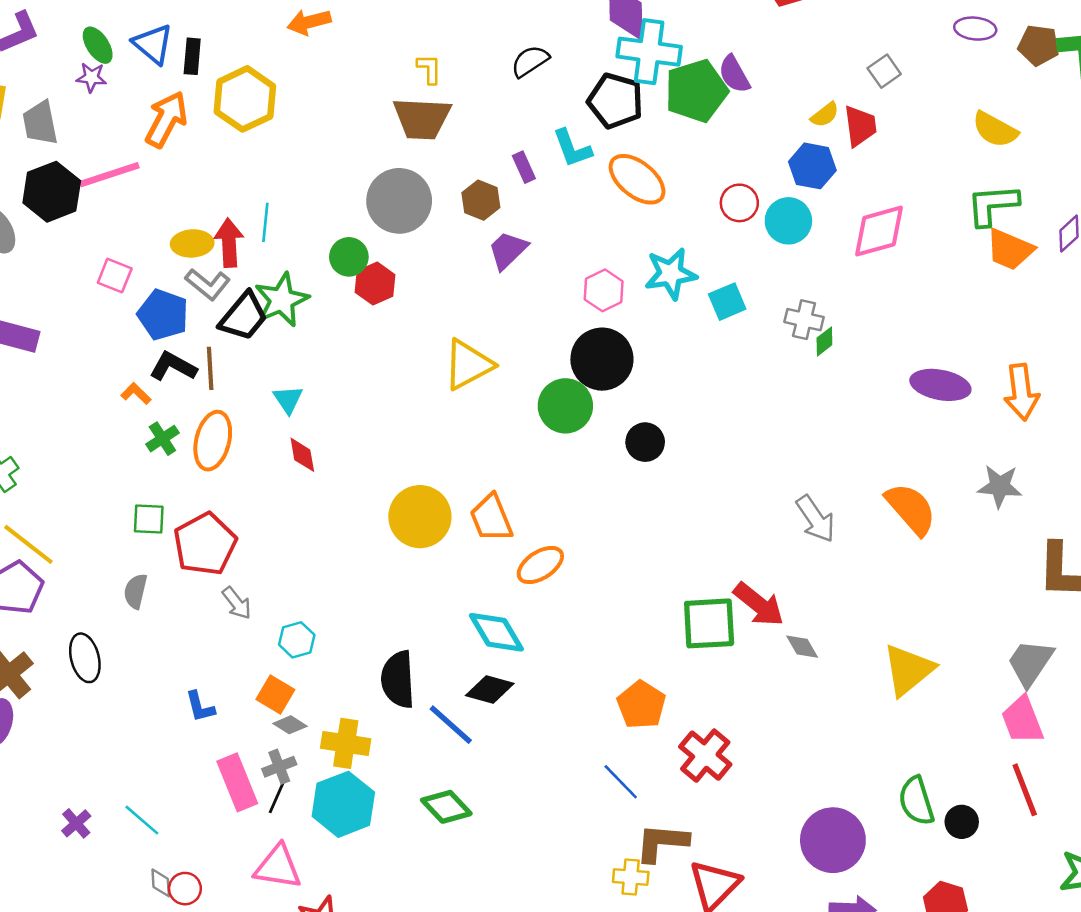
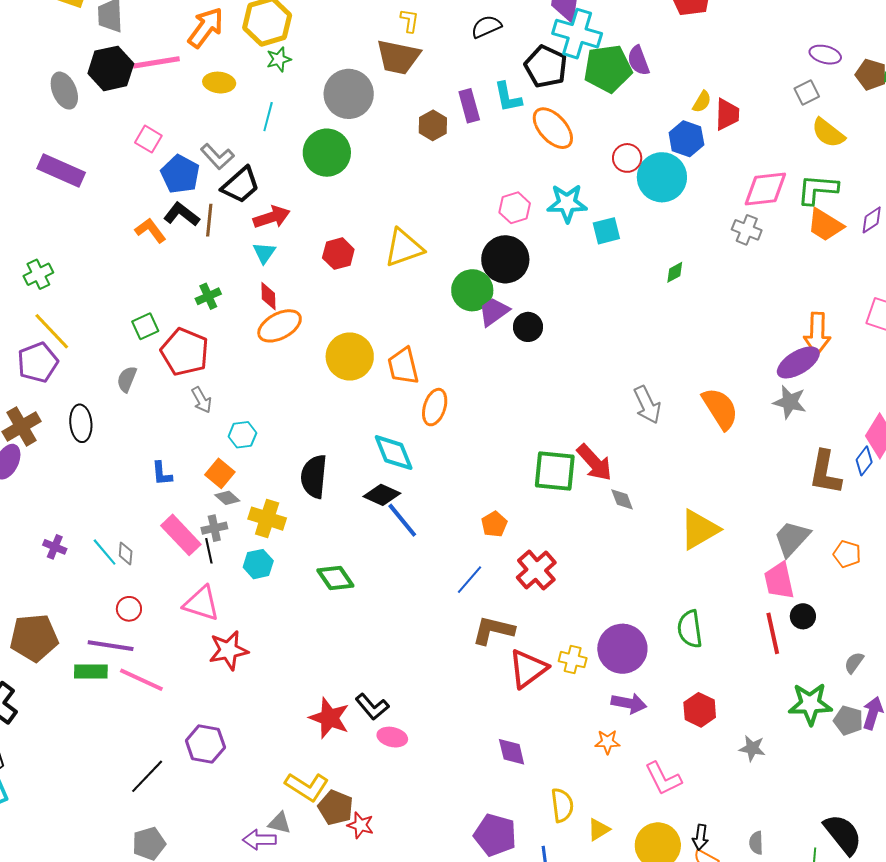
gray square: (884, 71) -> (807, 92), moved
yellow semicircle: (825, 115) -> (702, 102), turned -30
purple rectangle: (524, 167) -> (469, 106), size x1.4
gray circle: (399, 201) -> (349, 94), moved
cyan circle: (788, 221) -> (662, 177), size x1.4
pink diamond: (879, 231) -> (765, 189), moved
yellow ellipse: (192, 243) -> (219, 83), moved
red arrow: (229, 243) -> (272, 217), moved, turned 66
purple trapezoid: (508, 250) -> (494, 312), moved
green circle: (349, 257) -> (327, 153), size x1.6
red hexagon: (375, 283) -> (338, 254), moved
green star: (282, 300) -> (279, 59), moved, size x0.6
gray cross: (804, 320) -> (747, 230), moved
purple ellipse: (940, 385) -> (798, 362), moved, turned -51
orange L-shape: (136, 394) -> (150, 230), size x1.4
green cross: (162, 439) -> (208, 296), moved
orange ellipse: (213, 441) -> (280, 326), moved, turned 39
green square: (149, 519) -> (145, 326), turned -36
red pentagon: (205, 544) -> (185, 352), turned -30
orange ellipse: (540, 565) -> (435, 407), turned -48
orange pentagon: (641, 705) -> (494, 524), size x0.7
blue line: (451, 725) -> (402, 520), moved
pink rectangle: (237, 782) -> (181, 535), turned -30
blue line: (621, 782) -> (470, 580), turned 76
black line: (277, 797) -> (209, 551), turned -45
cyan hexagon: (343, 804) -> (258, 564), size x0.6
black circle: (962, 822) -> (803, 616), moved
purple cross: (76, 823) -> (55, 547), turned -35
yellow cross: (631, 877) -> (573, 660), moved
gray diamond: (161, 883) -> (126, 553), moved

